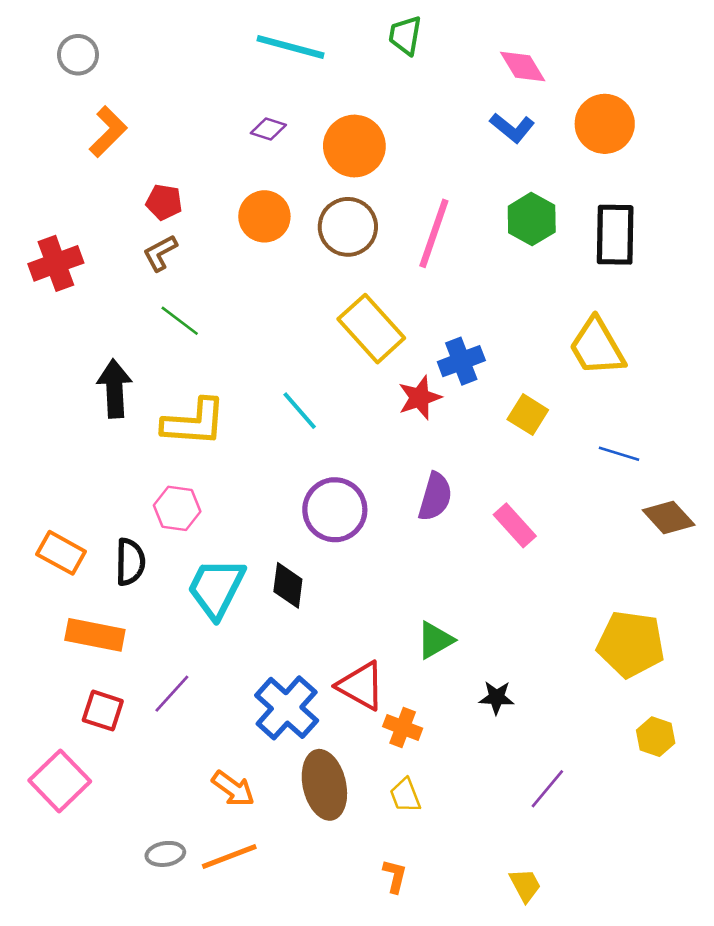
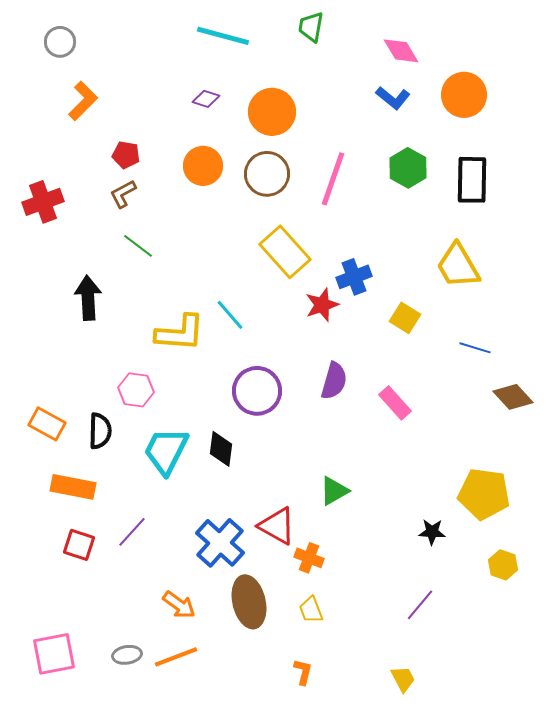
yellow L-shape: (194, 422) -> (180, 333), moved
black star: (496, 697) -> (432, 532), moved
pink square: (60, 781) -> (54, 654), moved, turned 33

